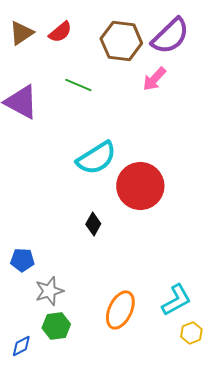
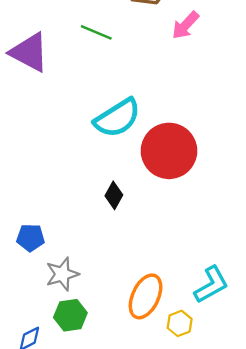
yellow hexagon: (191, 333) -> (180, 323), moved

